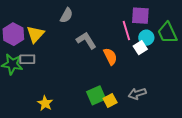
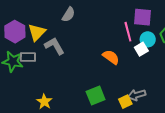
gray L-shape: (86, 40) -> (54, 46), moved
orange semicircle: (110, 56) -> (111, 57), turned -30
yellow square: (110, 100) -> (125, 102), moved

